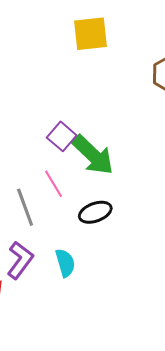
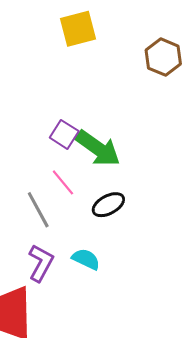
cyan semicircle: (65, 263) -> (86, 259), turned -40

